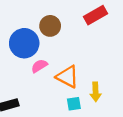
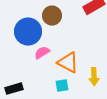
cyan square: (74, 104) -> (62, 86), moved

